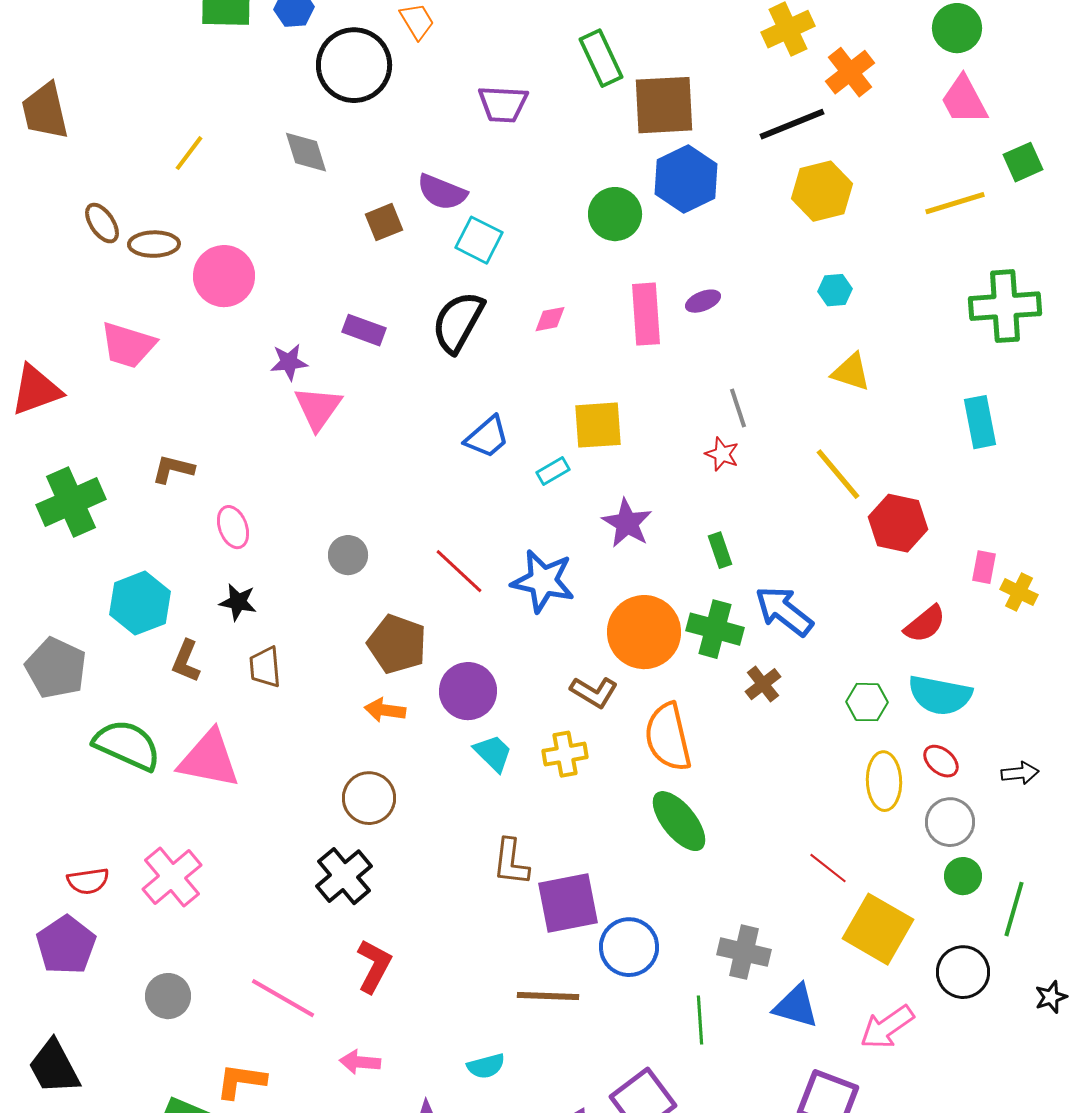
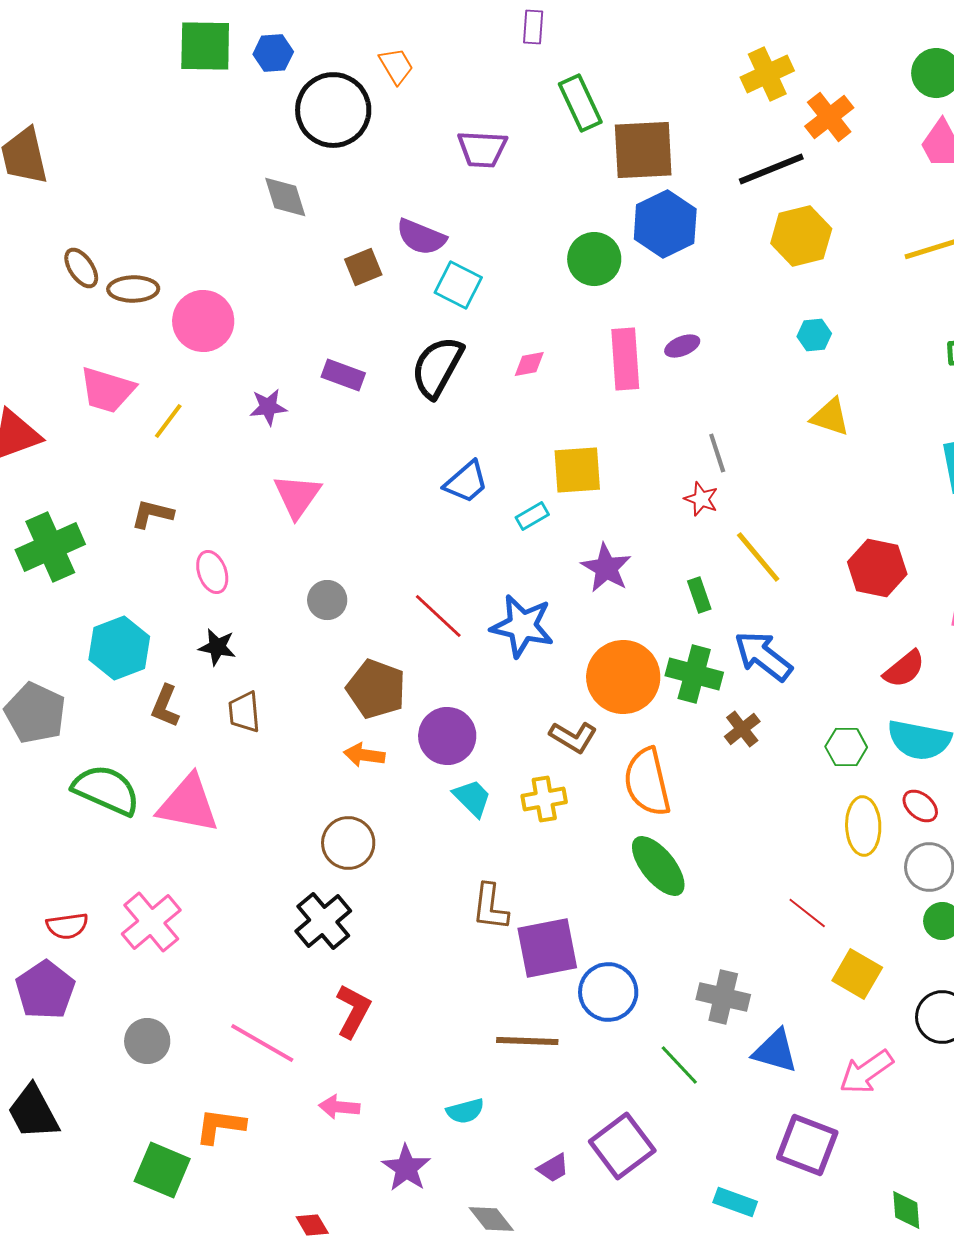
yellow line: (189, 153) -> (168, 421), moved
pink triangle: (318, 408) -> (297, 496), moved
yellow line: (838, 474) -> (758, 557), moved
yellow square: (878, 929) -> (857, 974), size x0.7
green line: (700, 1020) -> (679, 1065), turned -39

